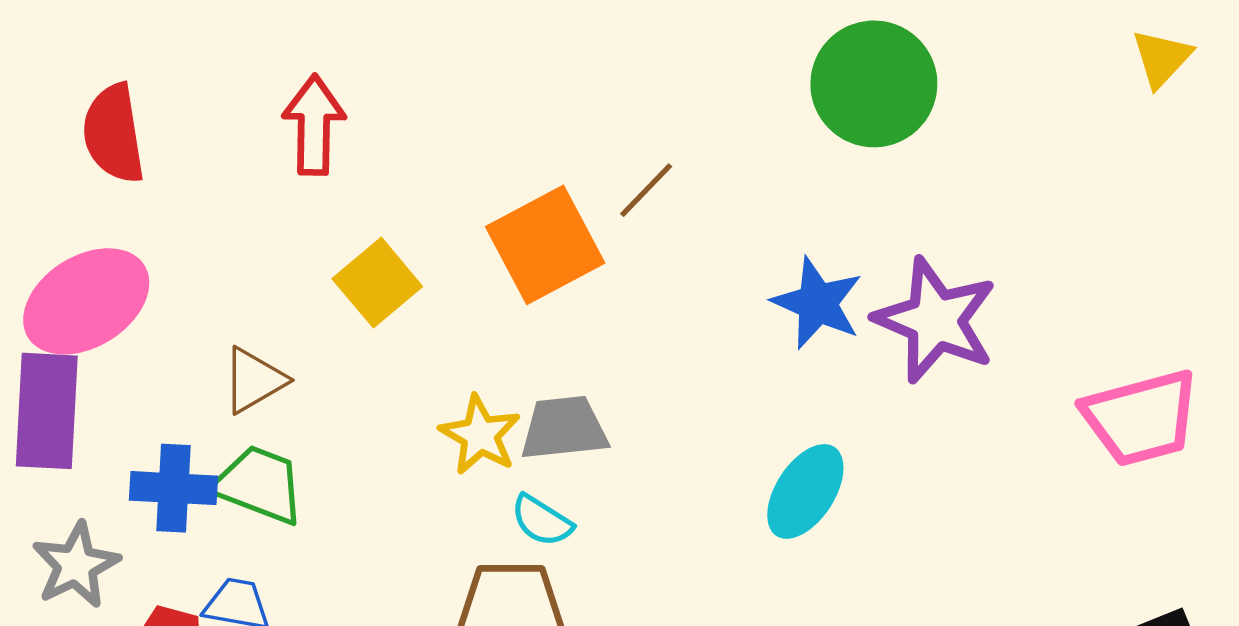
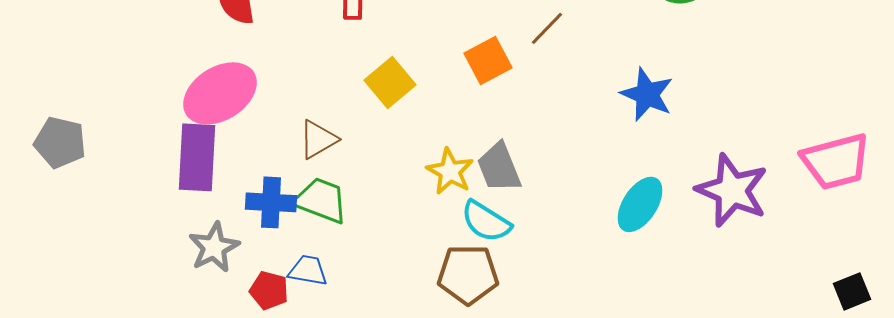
orange square: (545, 245) -> (488, 60), size x0.7
purple star: (936, 320) -> (732, 190), moved
gray trapezoid: (564, 428) -> (499, 167), turned -106
cyan semicircle: (542, 521) -> (486, 221), size x1.4

